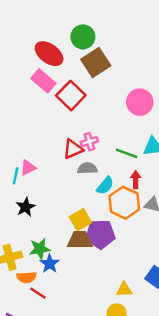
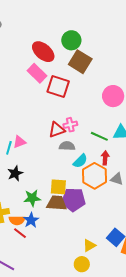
brown square: (96, 63) -> (80, 62), turned -30
red square: (71, 95) -> (58, 87), turned -30
yellow square: (80, 220) -> (58, 187), turned 30
green star: (40, 249) -> (32, 198), moved
orange semicircle: (27, 277) -> (17, 220), moved
yellow triangle: (124, 290) -> (89, 246), turned -32
red line: (38, 293) -> (20, 233), moved

